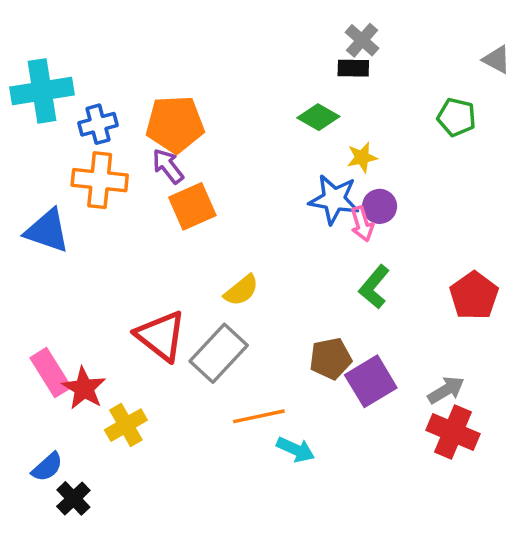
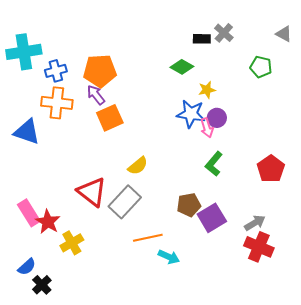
gray cross: (362, 40) -> (224, 33), moved

